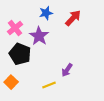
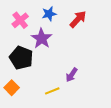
pink cross: (15, 28) -> (20, 20), moved

